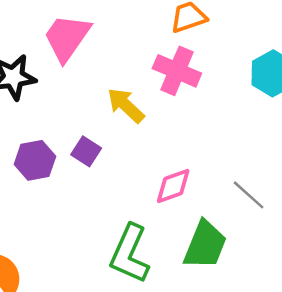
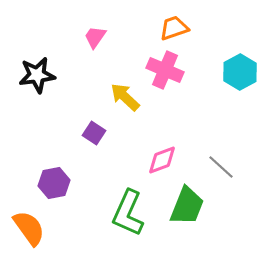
pink trapezoid: (67, 38) -> (95, 37), moved, size x0.6
purple hexagon: (35, 160) -> (54, 183), moved

